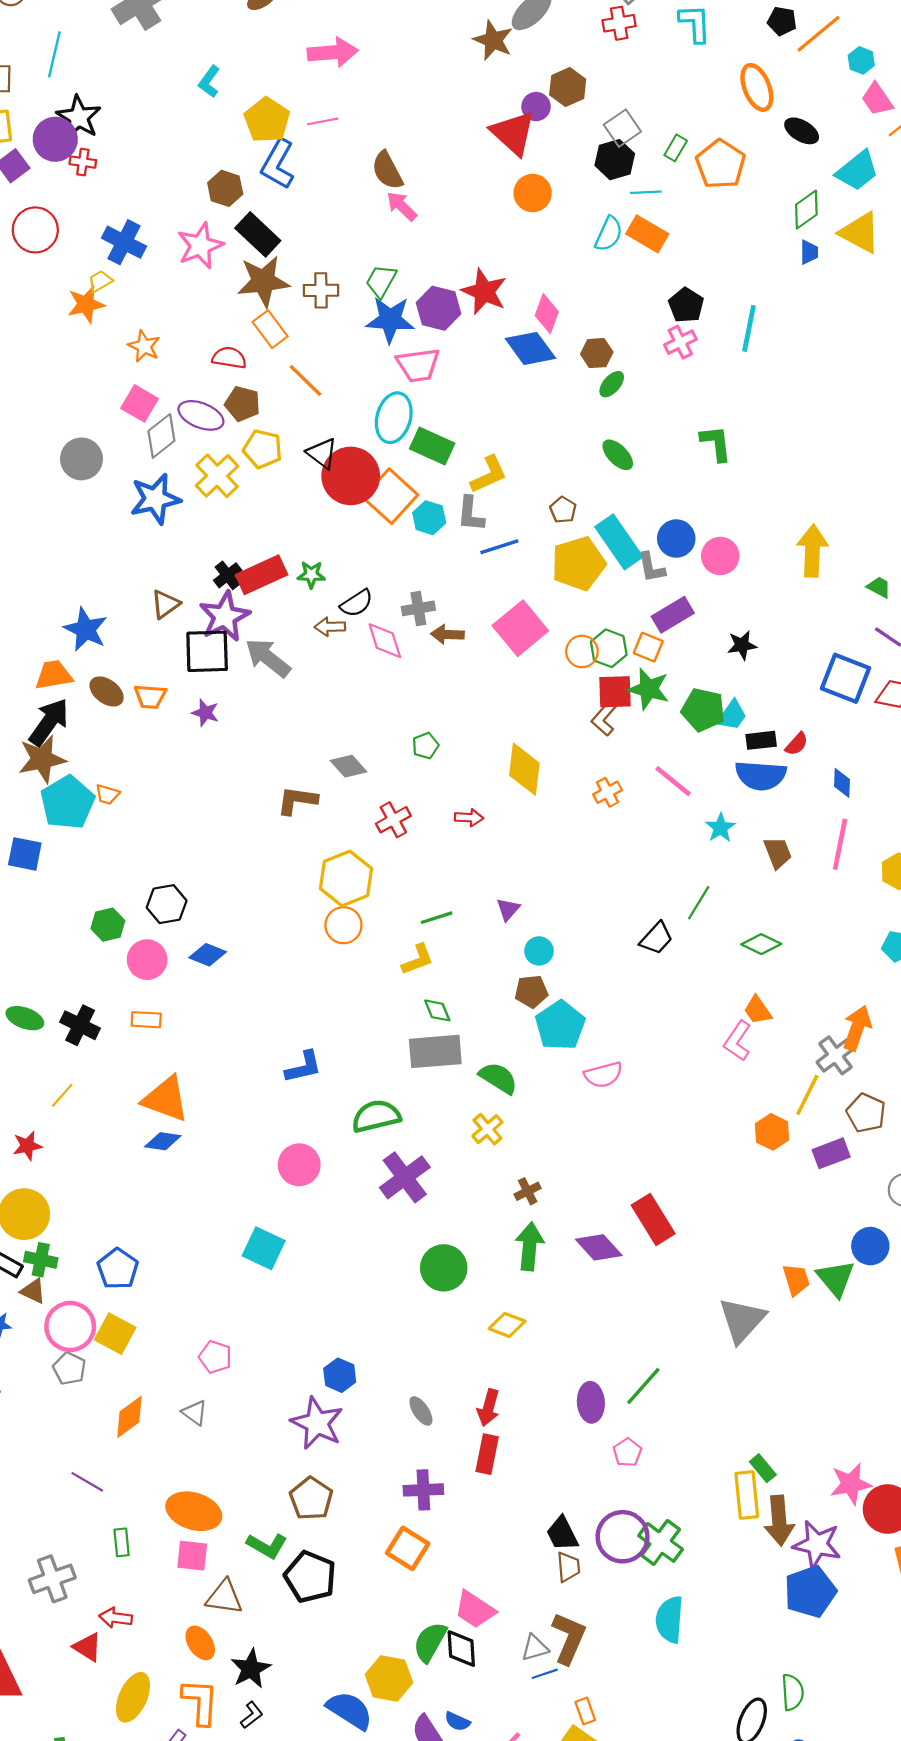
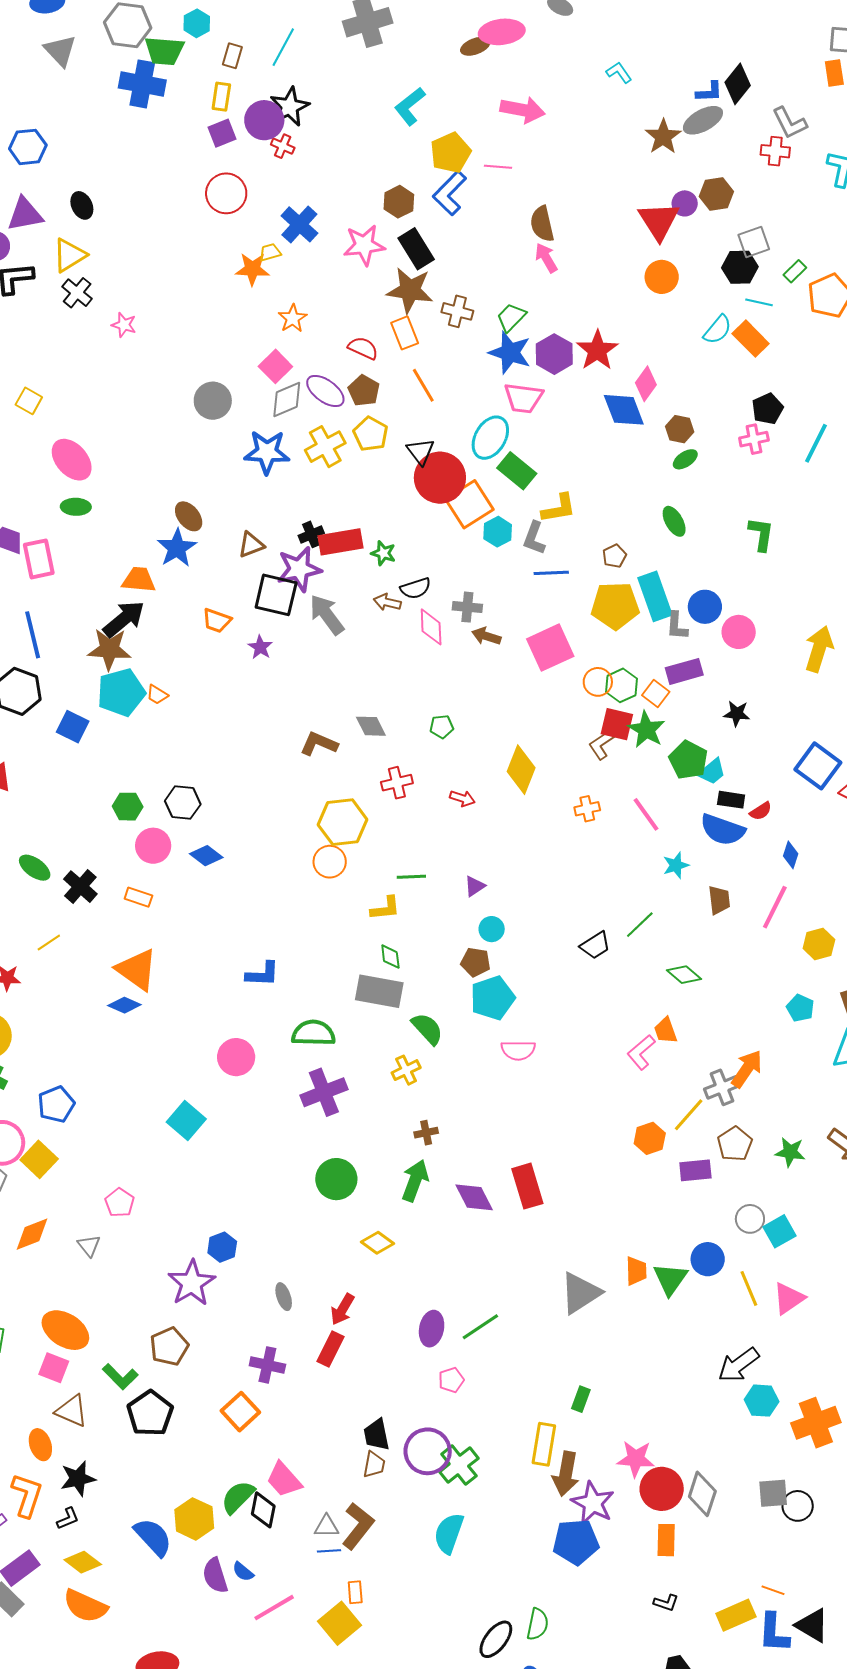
cyan L-shape: (209, 82) -> (410, 106), size x1.4
brown ellipse: (107, 691) -> (189, 516), moved
green rectangle: (763, 1468) -> (581, 1399), moved, turned 45

